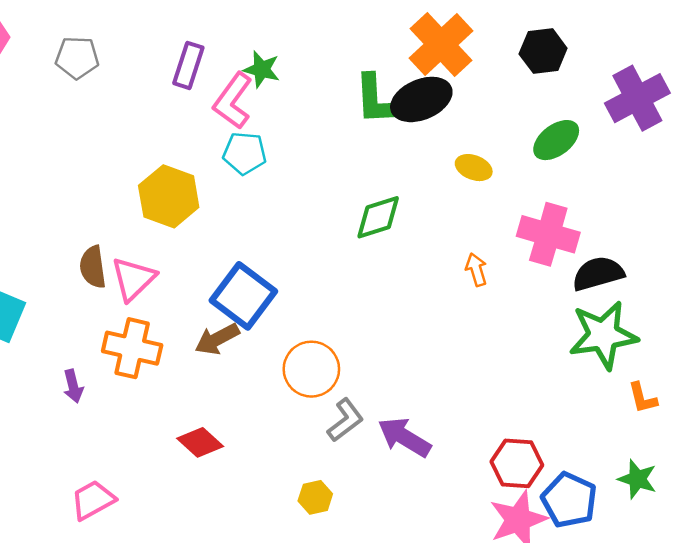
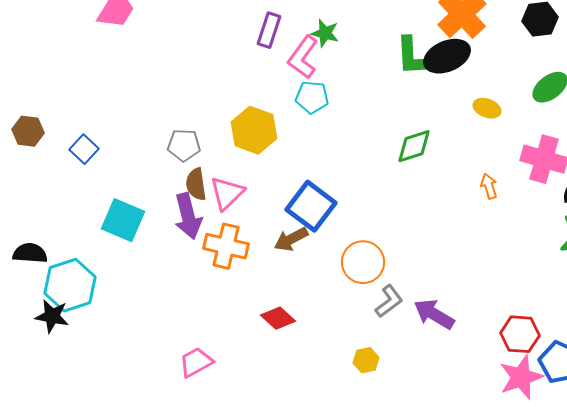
gray pentagon: (77, 58) -> (184, 145), moved
purple arrow: (73, 386) -> (188, 216), moved, size x1.8

